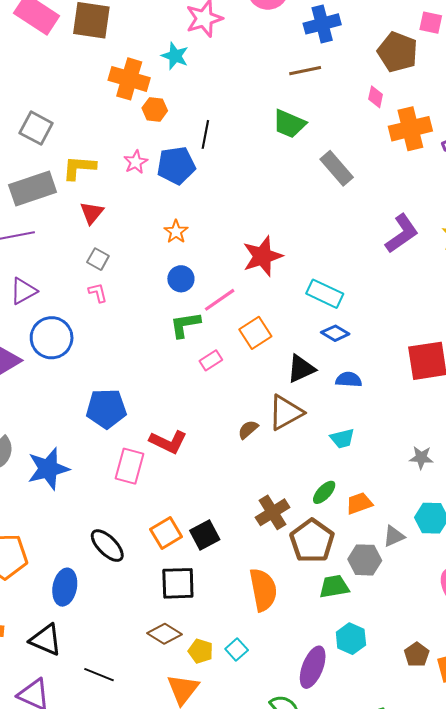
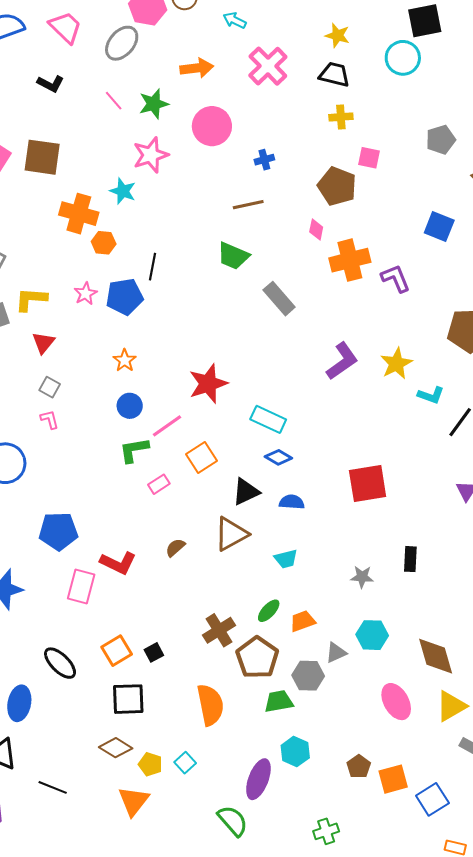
blue cross: (322, 24) -> (264, 160), size x0.6
brown semicircle: (248, 430) -> (175, 548), moved
black square: (205, 535) -> (154, 652), size x0.7

